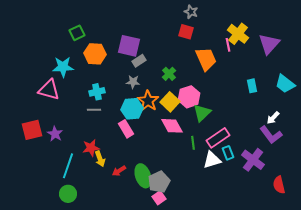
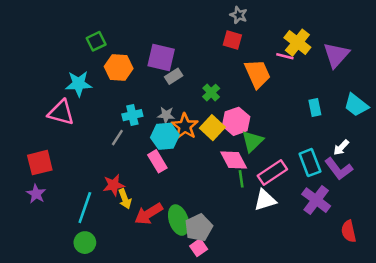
pink line: (228, 45) -> (285, 56), turned -64
gray star: (133, 82) -> (166, 115), moved
cyan cross: (97, 92) -> (132, 115), moved
gray line: (94, 110) -> (117, 138), turned -56
pink diamond: (172, 126) -> (234, 160), moved
purple star: (55, 134) -> (36, 194), moved
cyan rectangle: (228, 153) -> (310, 163), moved, size x1.5
red arrow: (119, 171) -> (149, 214), size x1.6

